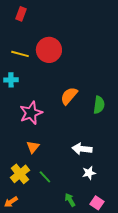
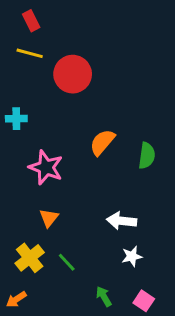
red rectangle: (21, 14) -> (31, 21), turned -48
yellow line: (20, 54) -> (30, 53), moved
pink star: (31, 113) -> (46, 167), turned -30

